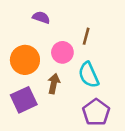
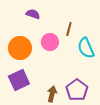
cyan semicircle: (89, 75) -> (86, 48), moved
brown arrow: (54, 84) -> (52, 94), moved

